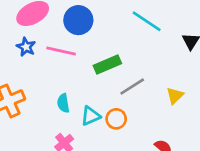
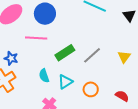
blue star: (26, 47) -> (11, 58), moved
green rectangle: (107, 65) -> (65, 53), moved
orange circle: (116, 119) -> (91, 89), moved

